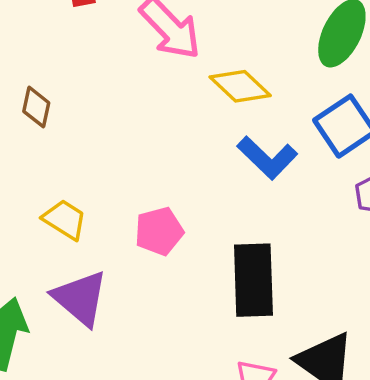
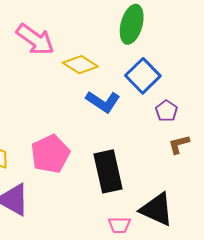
pink pentagon: (159, 231) -> (50, 154), size x1.4

